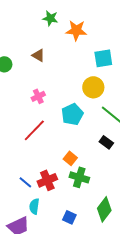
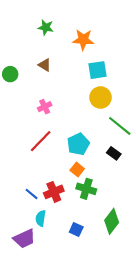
green star: (50, 18) -> (46, 27), moved
cyan square: (103, 58) -> (97, 70), moved
cyan pentagon: (72, 114) -> (78, 144), moved

